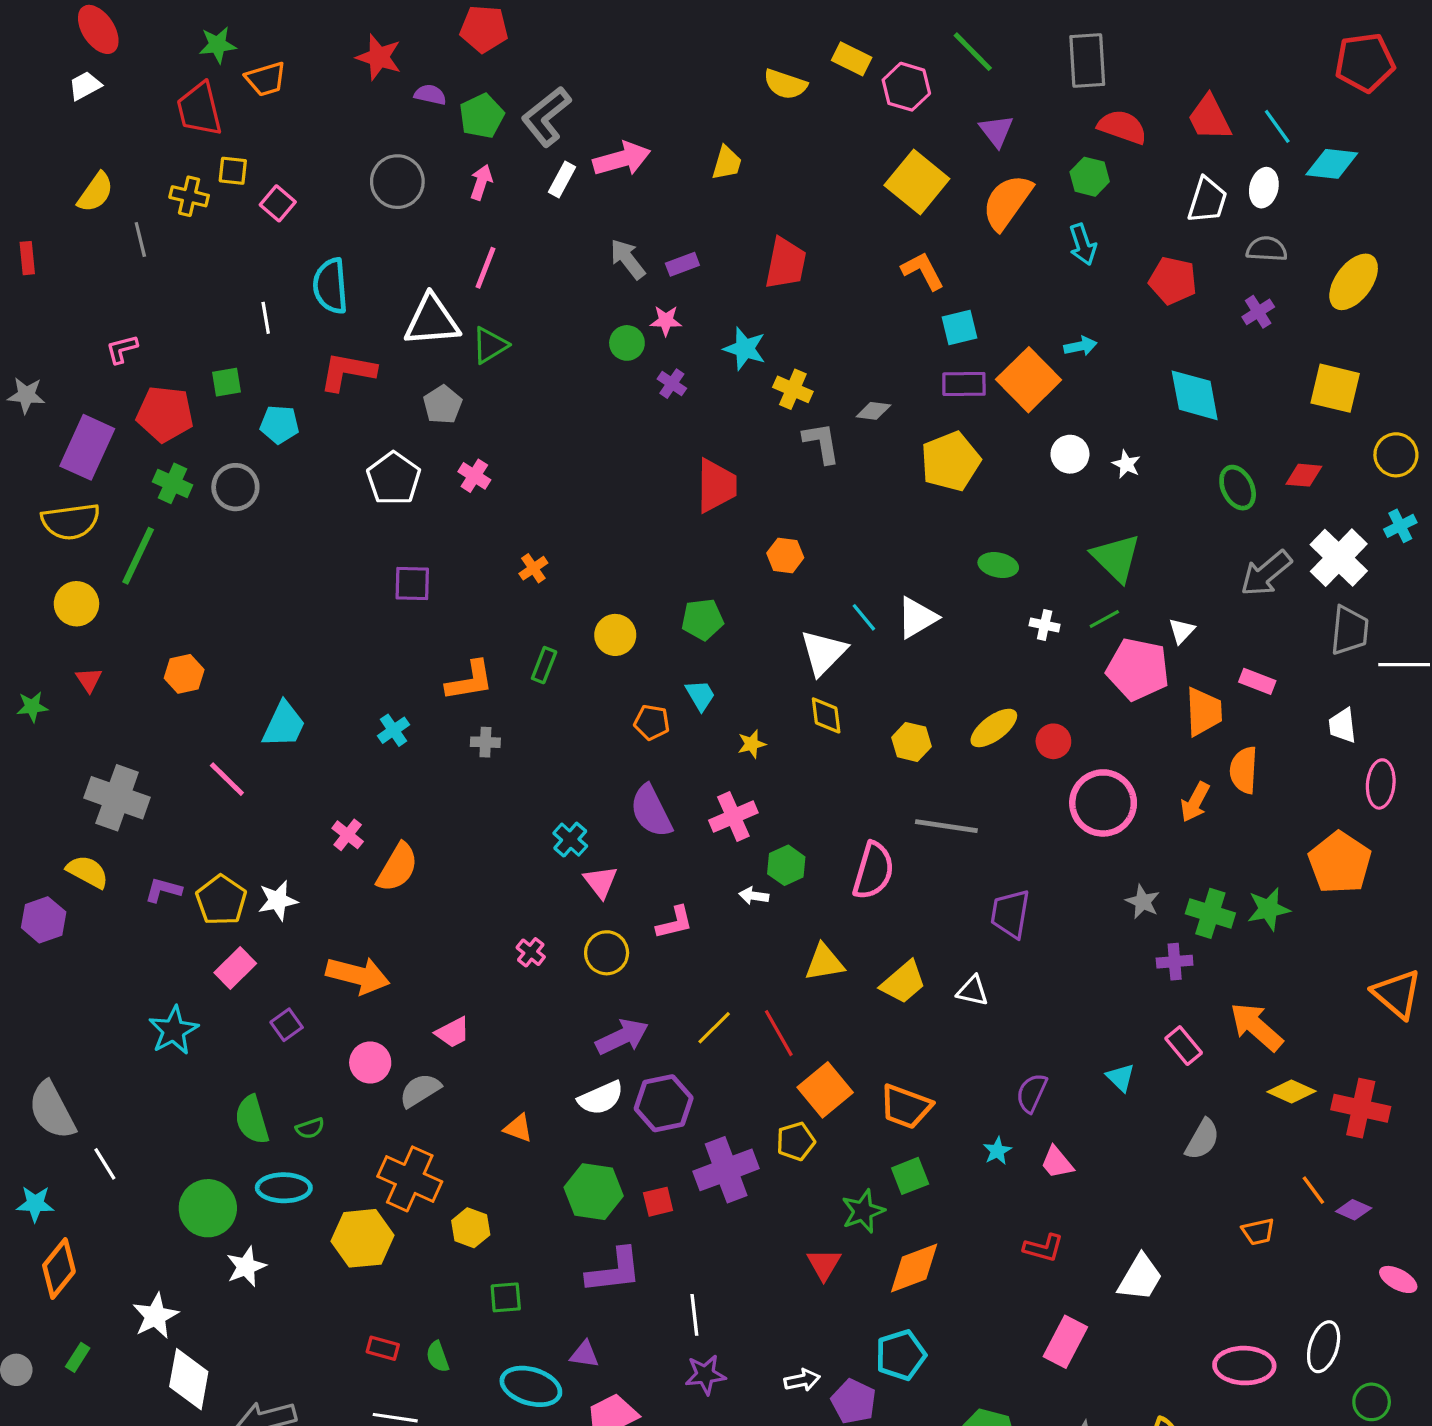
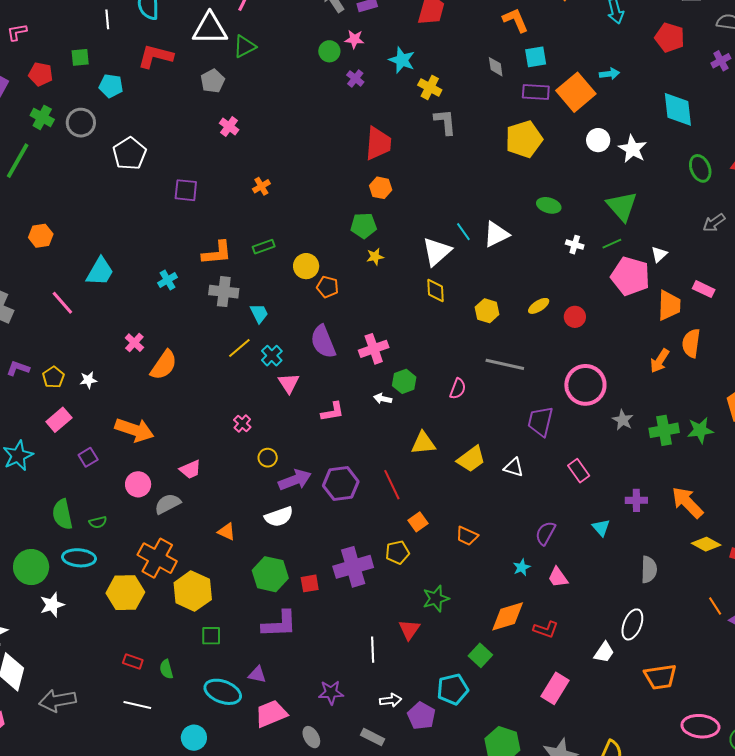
gray diamond: (873, 411) -> (496, 67), moved, turned 70
red pentagon: (165, 414) -> (41, 74), size x0.7
white star: (1126, 464) -> (633, 149), size x1.6
white pentagon: (394, 478) -> (130, 154), moved
orange hexagon: (785, 555) -> (381, 188), moved
gray arrow: (1266, 573) -> (714, 223), size x0.7
yellow circle: (615, 635) -> (306, 266), moved
green rectangle: (544, 665) -> (264, 247), turned 45
cyan trapezoid: (700, 695) -> (259, 313), moved
yellow ellipse: (994, 728) -> (539, 306), size x0.7
gray cross: (485, 742) -> (224, 292), size x1.6
yellow star: (752, 744) -> (375, 257), moved
pink circle: (1103, 803) -> (585, 385), moved
pink semicircle: (873, 871) -> (458, 389), size x0.6
yellow pentagon: (221, 900) -> (53, 377), size x0.7
white star: (278, 900) -> (88, 380), size x0.7
green cross: (1210, 913) -> (664, 430), turned -32
yellow circle: (607, 953) -> (268, 458), moved, size x0.7
purple cross: (1175, 962) -> (636, 500), moved
yellow line: (714, 1028) -> (239, 348), moved
pink rectangle: (1184, 1046) -> (579, 471), moved
orange square: (825, 1090) -> (418, 522), size x0.6
purple hexagon: (664, 1103) -> (341, 484), moved
orange trapezoid: (906, 1107) -> (467, 536), size x0.7
gray semicircle: (1202, 1139) -> (649, 570), turned -32
green square: (910, 1176) -> (480, 655), moved, turned -30
yellow hexagon: (471, 1228) -> (193, 591), size x1.6
orange trapezoid: (1258, 1232) -> (660, 677), moved, size x1.6
orange diamond: (914, 1268) -> (508, 616), moved
white trapezoid: (1140, 1278) -> (604, 652), size x0.7
white line: (694, 1315) -> (373, 650), moved
white ellipse: (1324, 1347) -> (632, 624), moved
pink ellipse: (1244, 1366) -> (700, 726), moved

